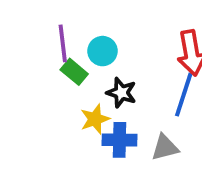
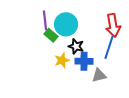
cyan circle: (102, 51) -> (66, 24), size x1.5
blue cross: (120, 140) -> (84, 61), moved

